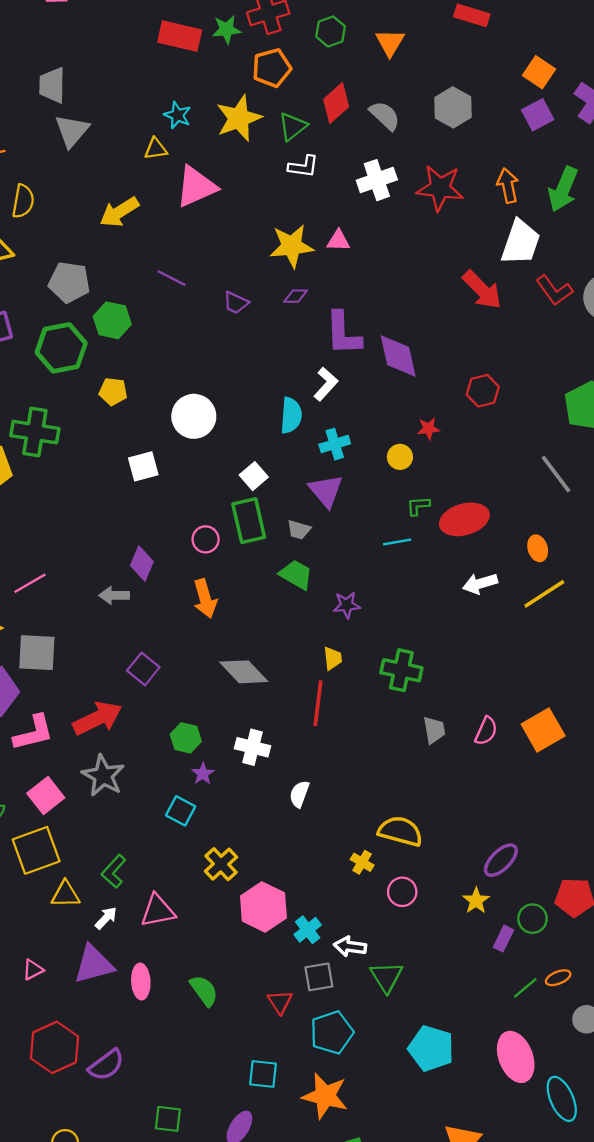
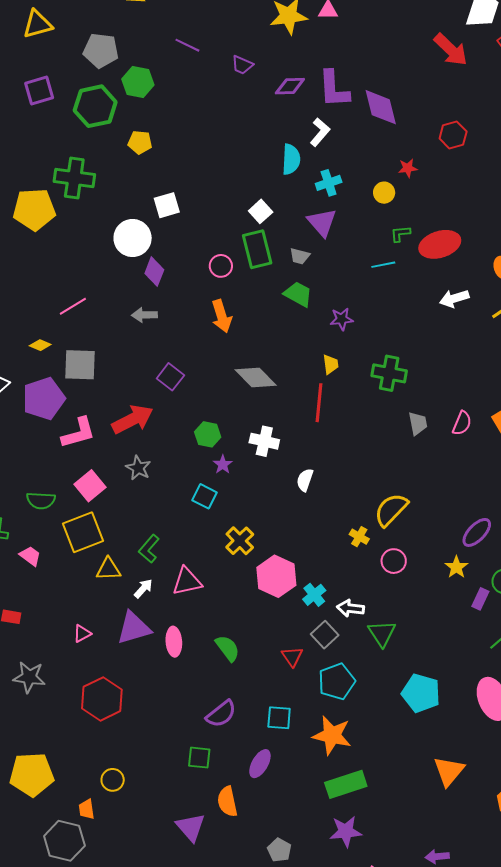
purple diamond: (296, 296) -> (290, 86), moved, size x1.4
white circle: (194, 416) -> (133, 238), moved
purple diamond: (142, 563) -> (154, 272), moved
gray star: (103, 776) -> (138, 468), size x0.7
yellow semicircle: (400, 831) -> (391, 510), turned -60
gray square: (319, 977) -> (325, 635), turned -32
purple semicircle: (106, 1065) -> (221, 714), moved

